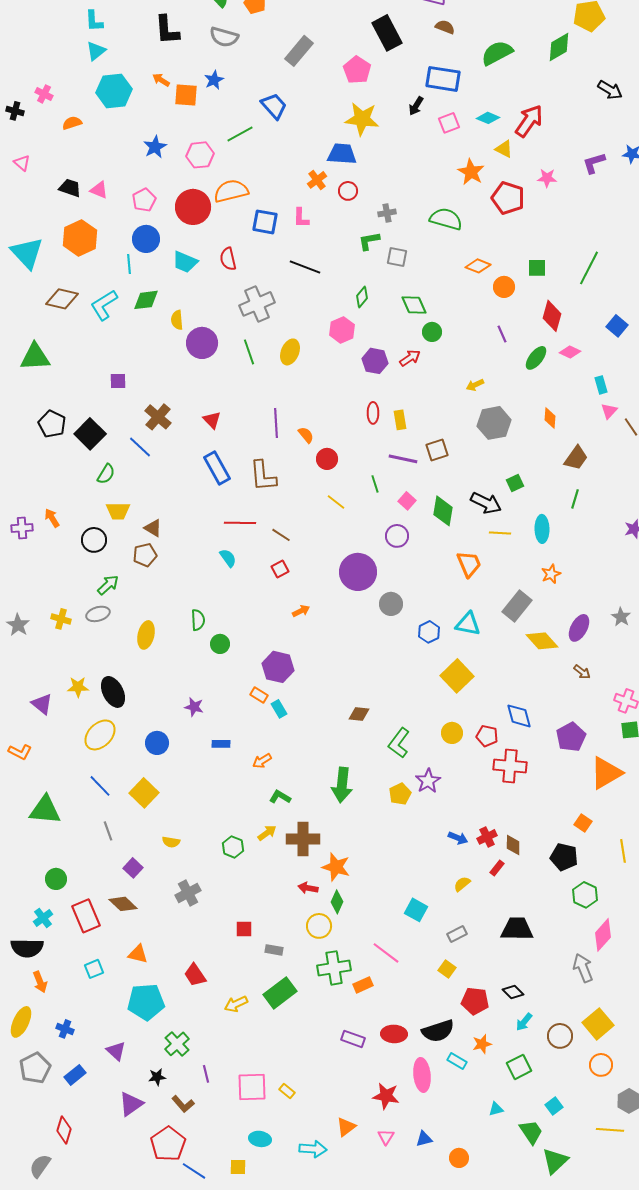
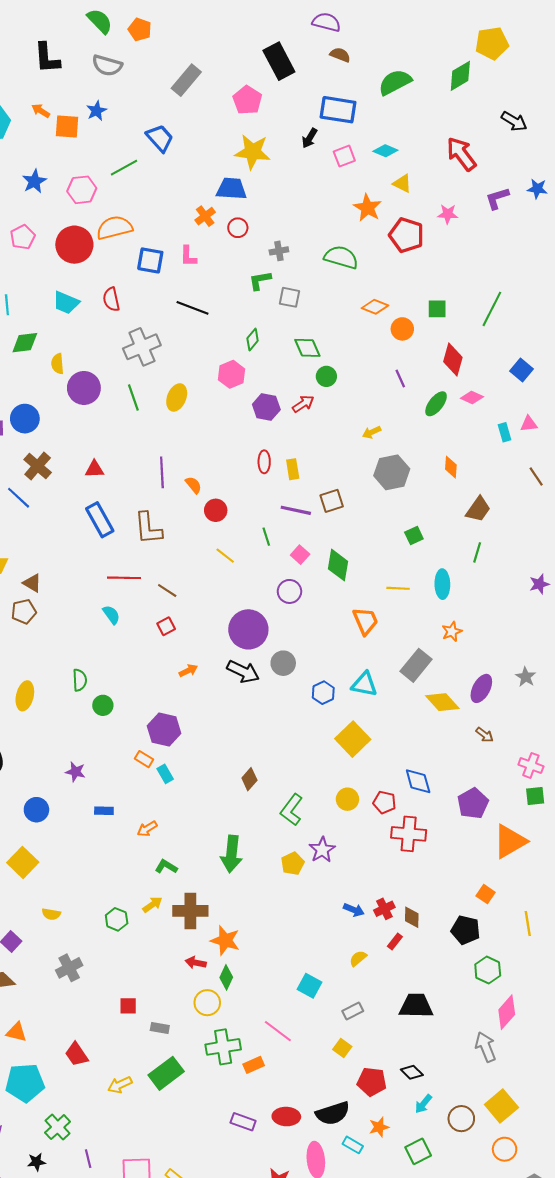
red arrow: (529, 121) -> (461, 154), moved, turned -72
blue circle: (146, 239) -> (25, 419), moved
pink triangle: (609, 411) -> (529, 424), moved, turned 42
red triangle: (212, 420) -> (94, 469), turned -48
black arrow: (486, 503) -> (243, 672), moved
brown diamond: (359, 714) -> (249, 779), turned -55

